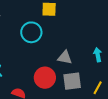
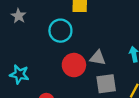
red circle: (45, 78) -> (74, 65), moved

